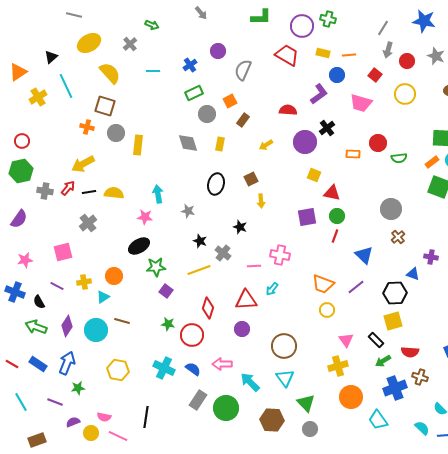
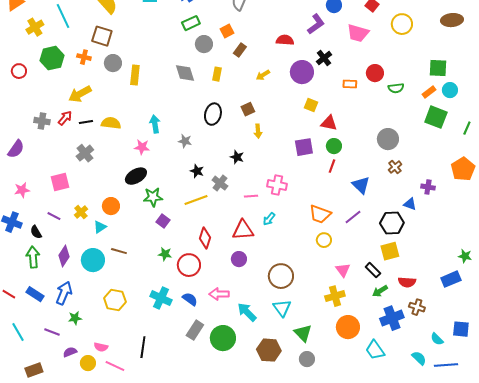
green hexagon: (21, 171) -> (52, 58), moved
yellow cross: (84, 282) -> (81, 212), turned -32
green arrow: (36, 327) -> (33, 257), turned 65

